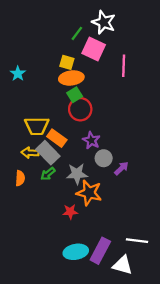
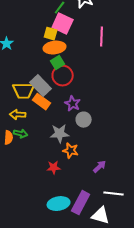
pink square: (94, 49) -> (63, 24), moved
gray rectangle: (48, 153) -> (41, 86), moved
purple arrow: (121, 168) -> (100, 167), moved
green arrow: (48, 174) -> (21, 134), moved, turned -128
orange star: (89, 193) -> (71, 151), size x0.7

